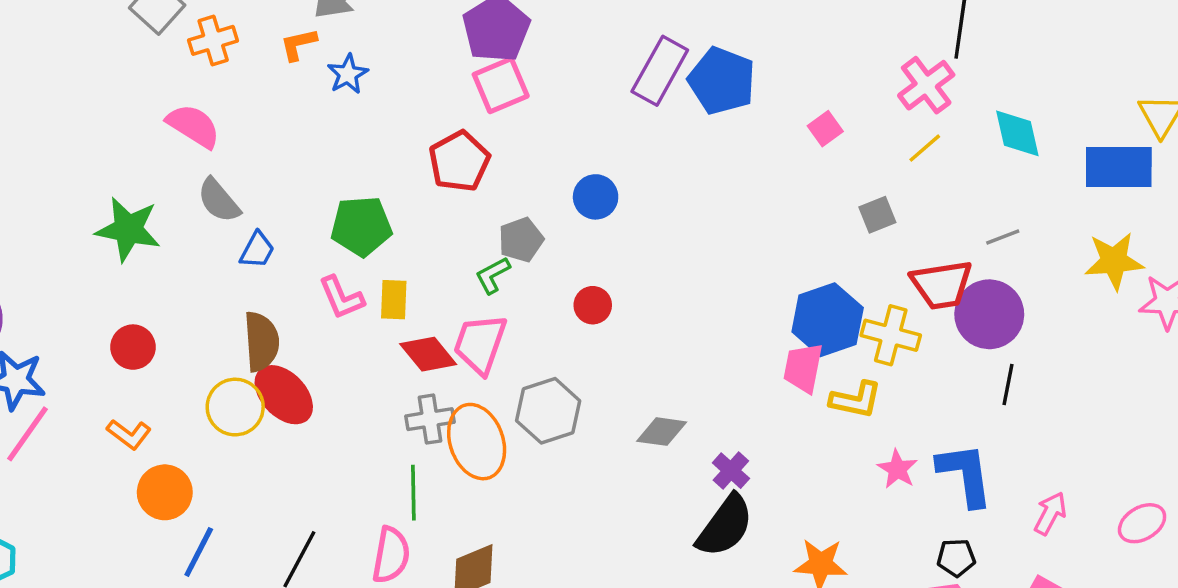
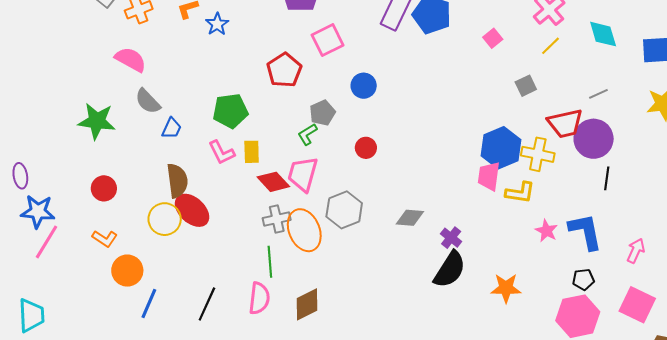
pink square: (501, 85) -> (328, 40), moved

